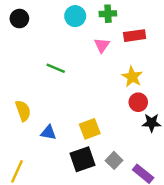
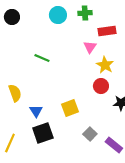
pink triangle: (102, 45) -> (90, 47), moved
red circle: (138, 102) -> (101, 86), moved
blue triangle: (49, 133) -> (36, 111), turned 48
black square: (82, 159) -> (43, 133), moved

